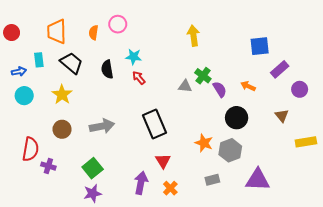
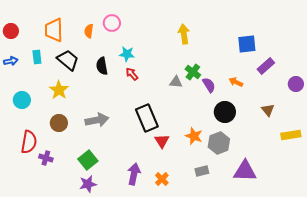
blue arrow: (19, 71) -> (11, 61), moved
purple circle: (300, 89) -> (296, 84), moved
cyan circle: (24, 96) -> (22, 100), moved
red triangle: (163, 161) -> (162, 141), moved

